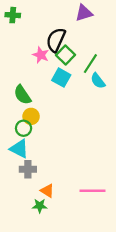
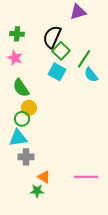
green cross: (13, 15) -> (17, 34), moved
pink star: (41, 55) -> (15, 58), moved
cyan triangle: (19, 149) -> (18, 138), turned -36

